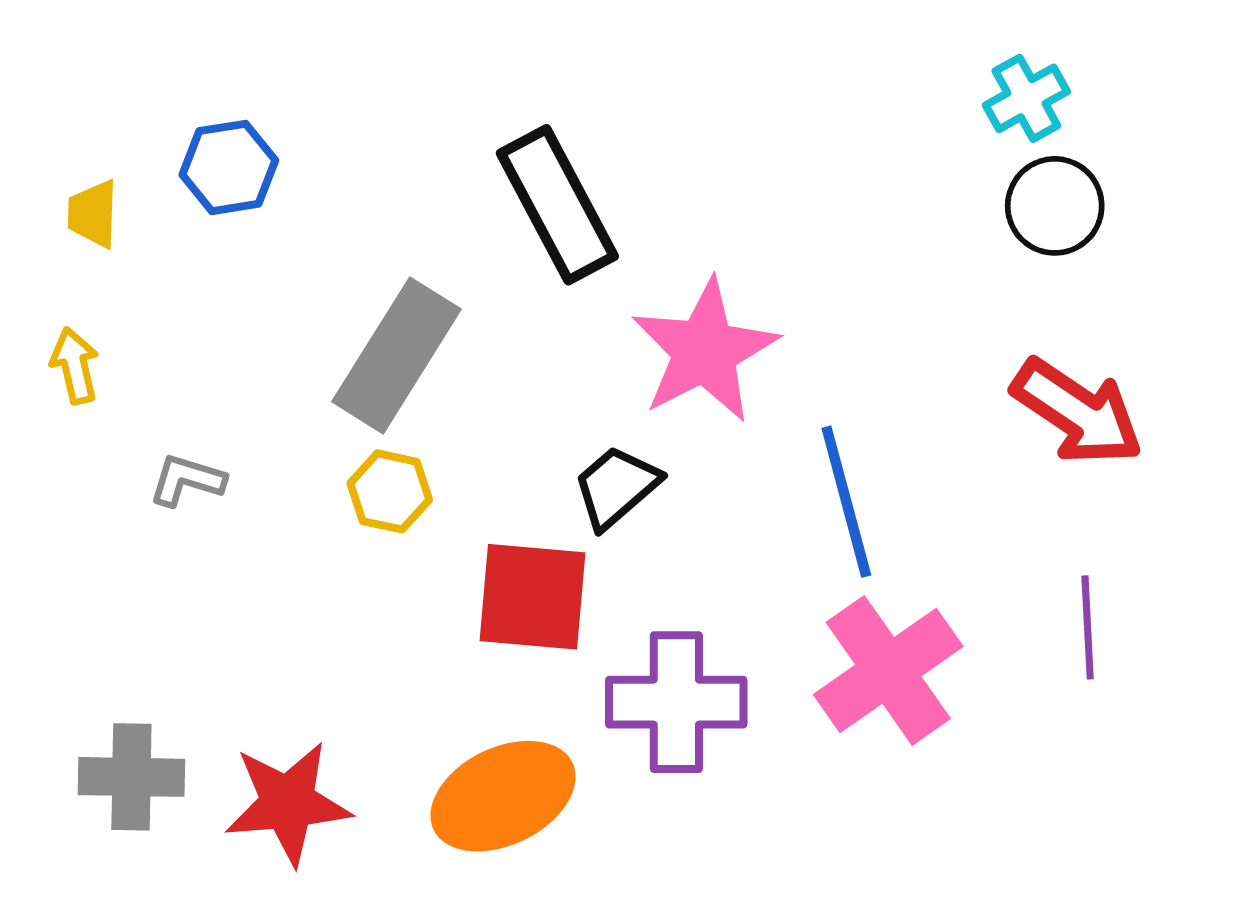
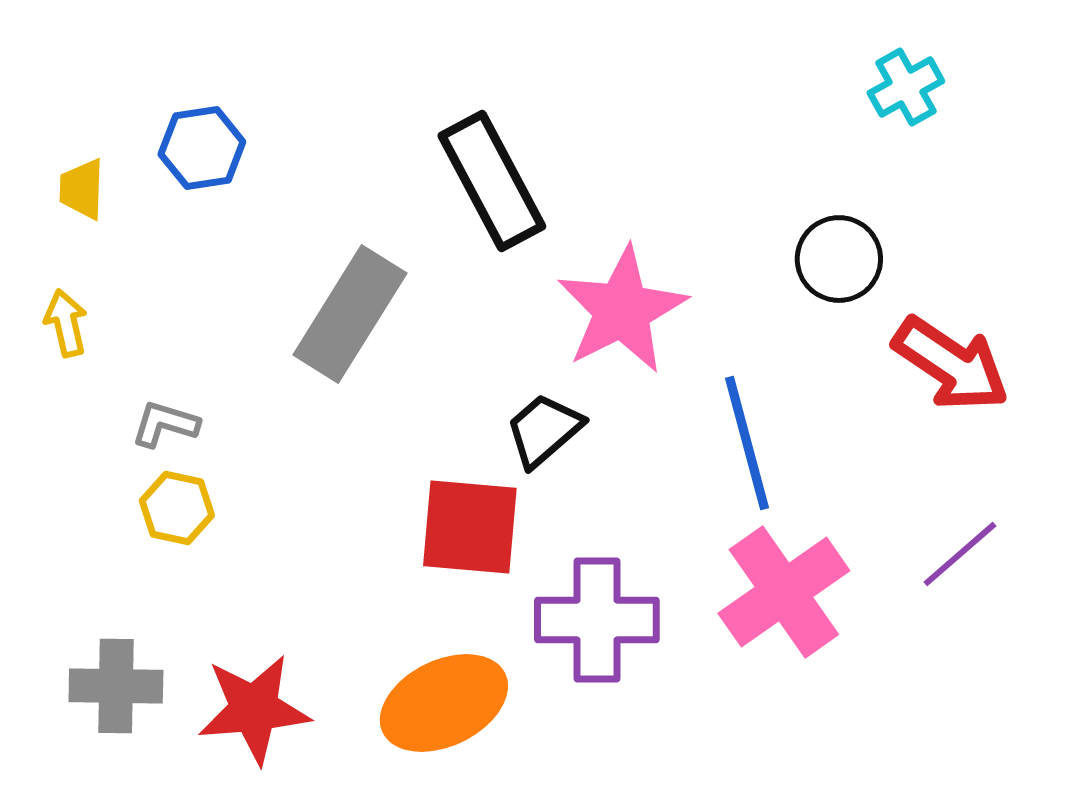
black circle: (1055, 206) -> (839, 259), moved
yellow hexagon: (390, 491) -> (177, 508), moved
purple line: (1088, 627) -> (960, 554), turned 52

